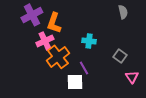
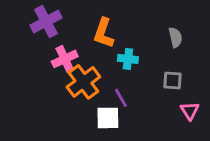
gray semicircle: (123, 12) -> (175, 37), moved
orange L-shape: (54, 23) -> (104, 33), moved
gray square: (120, 56) -> (173, 81), turned -32

